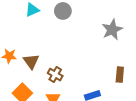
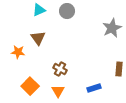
brown triangle: (31, 61) -> (38, 38), moved

